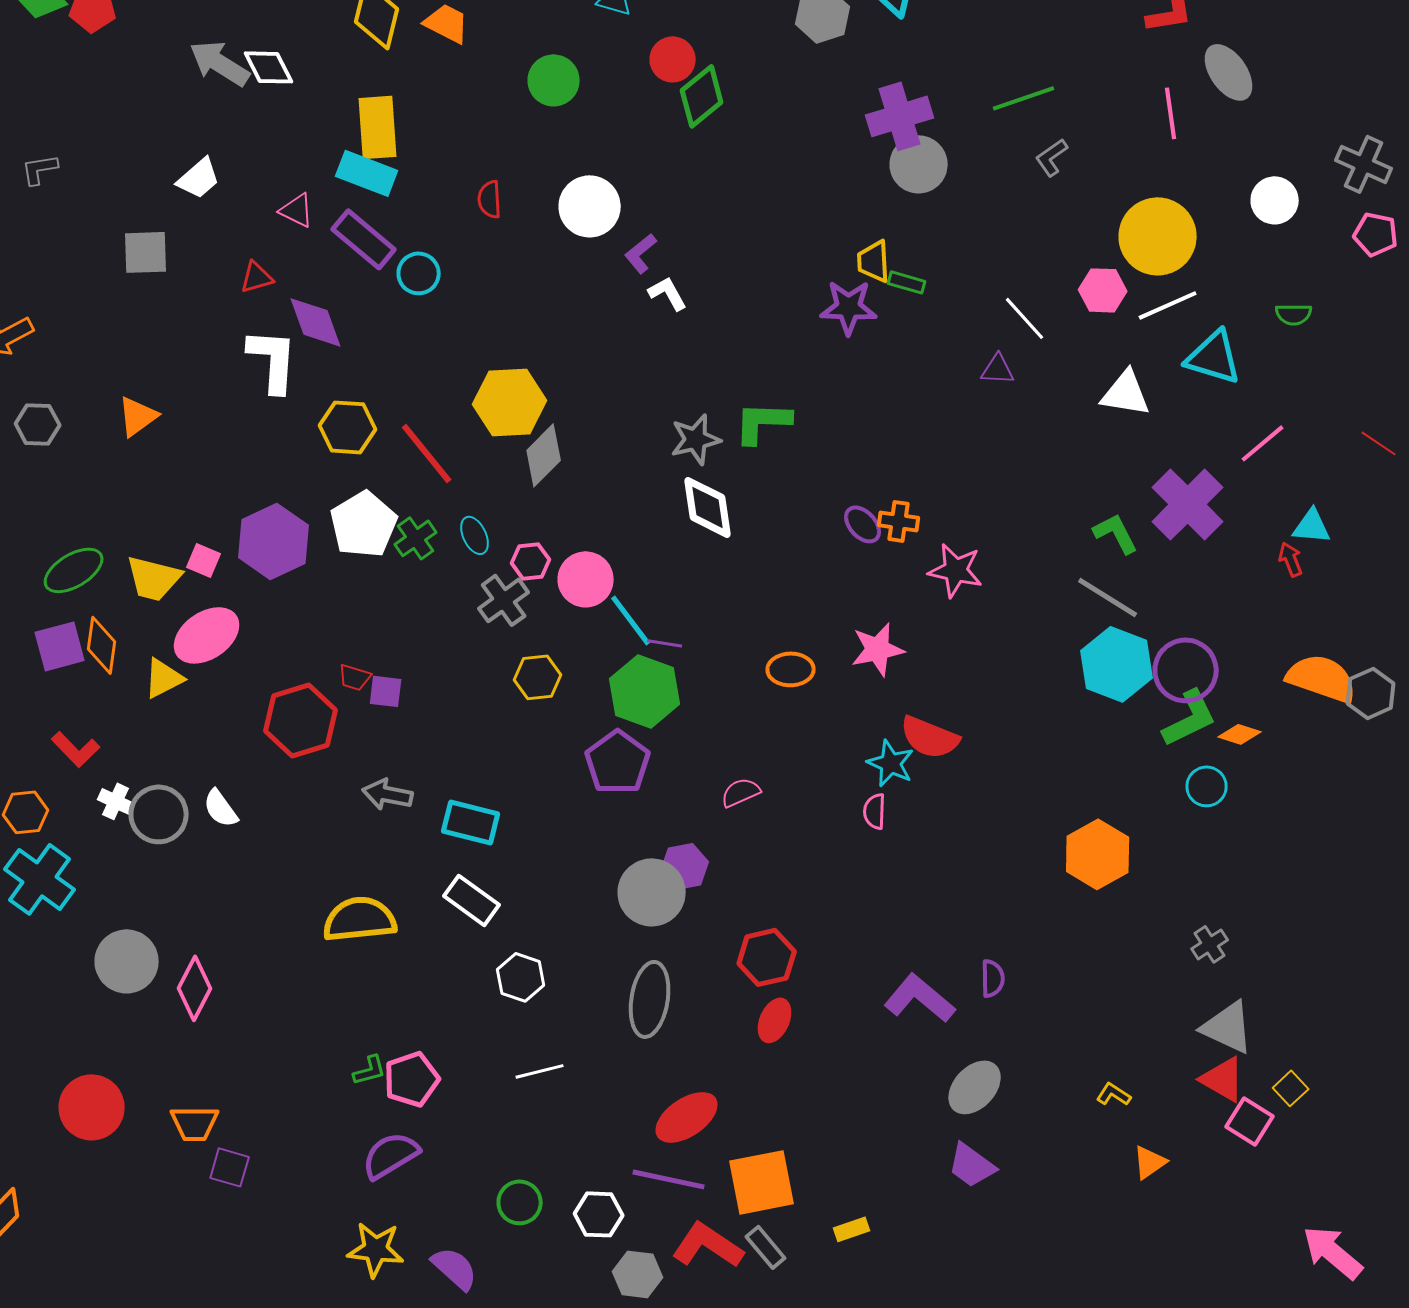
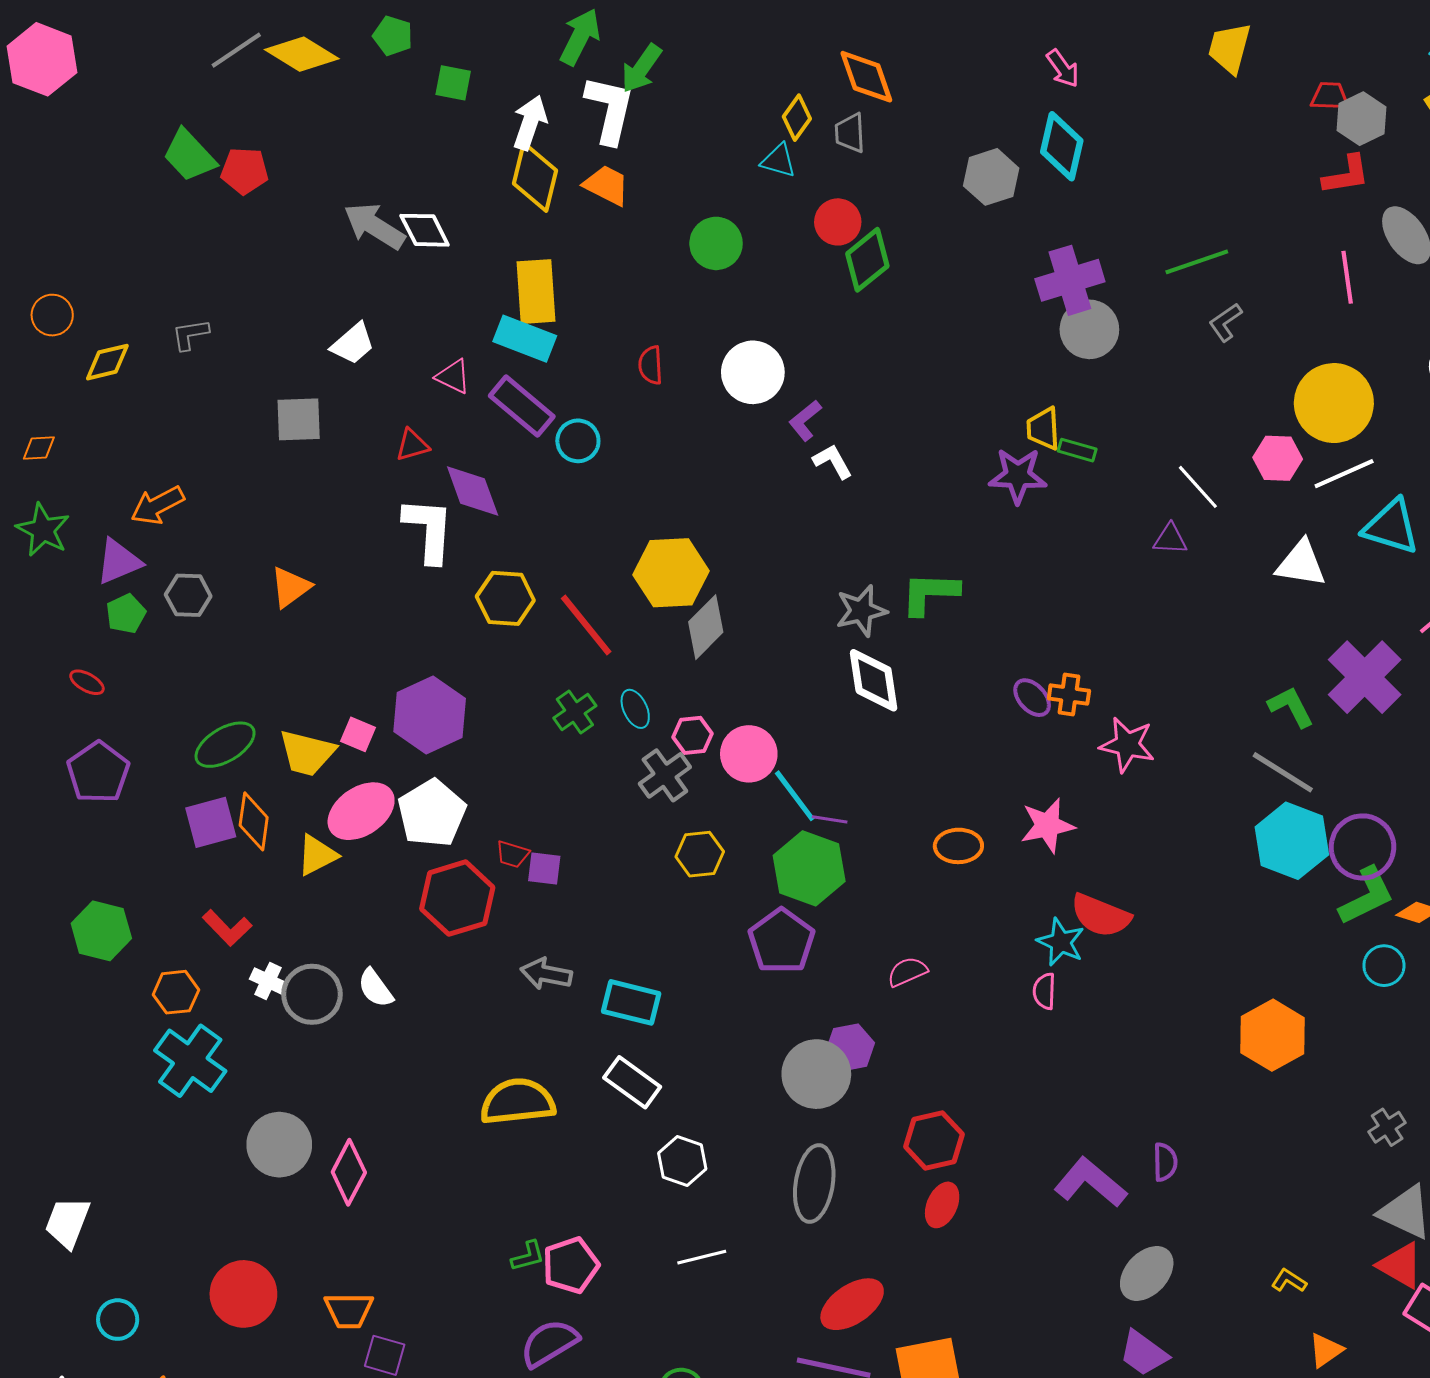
white pentagon: (364, 524) -> (432, 813), moved

